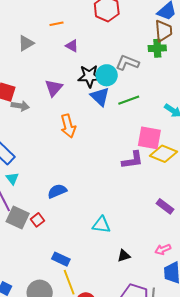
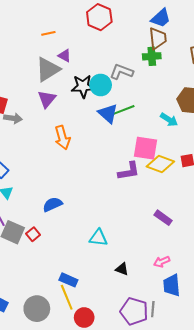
gray triangle: (26, 43) -> (48, 69), moved, size x1.5
blue triangle: (100, 97) -> (108, 113), moved
black triangle: (124, 256) -> (122, 269), turned 40
blue rectangle: (61, 259) -> (68, 280), moved

